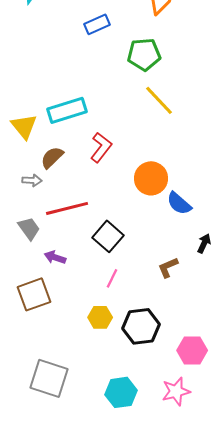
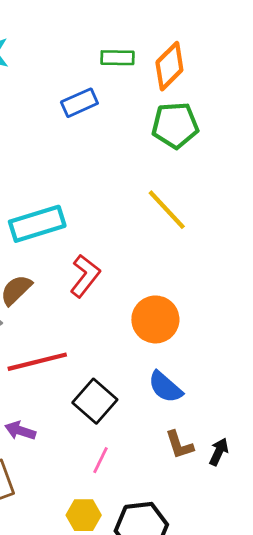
green pentagon: (144, 54) -> (175, 125), moved
blue semicircle: (179, 203) -> (165, 387), moved
black arrow: (204, 243) -> (219, 452), moved
brown L-shape: (168, 267) -> (179, 445), turned -85

